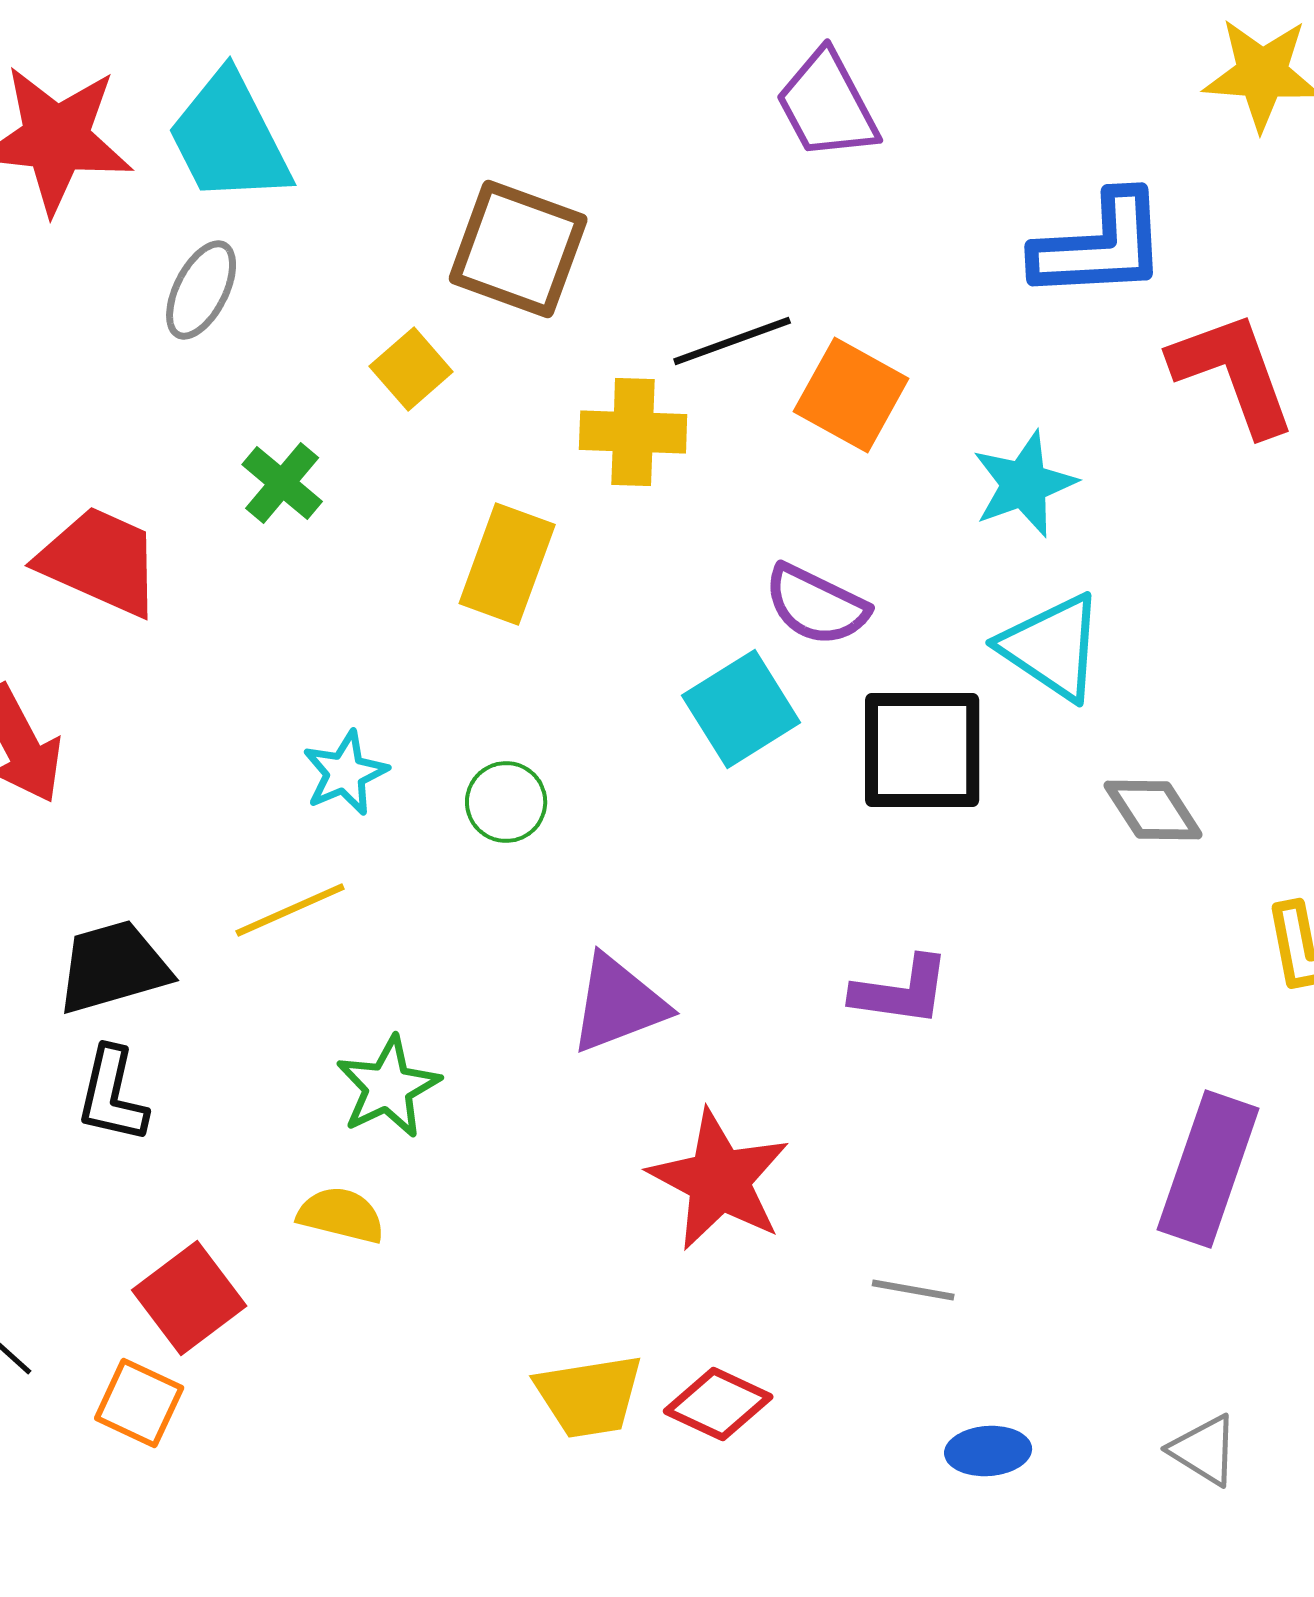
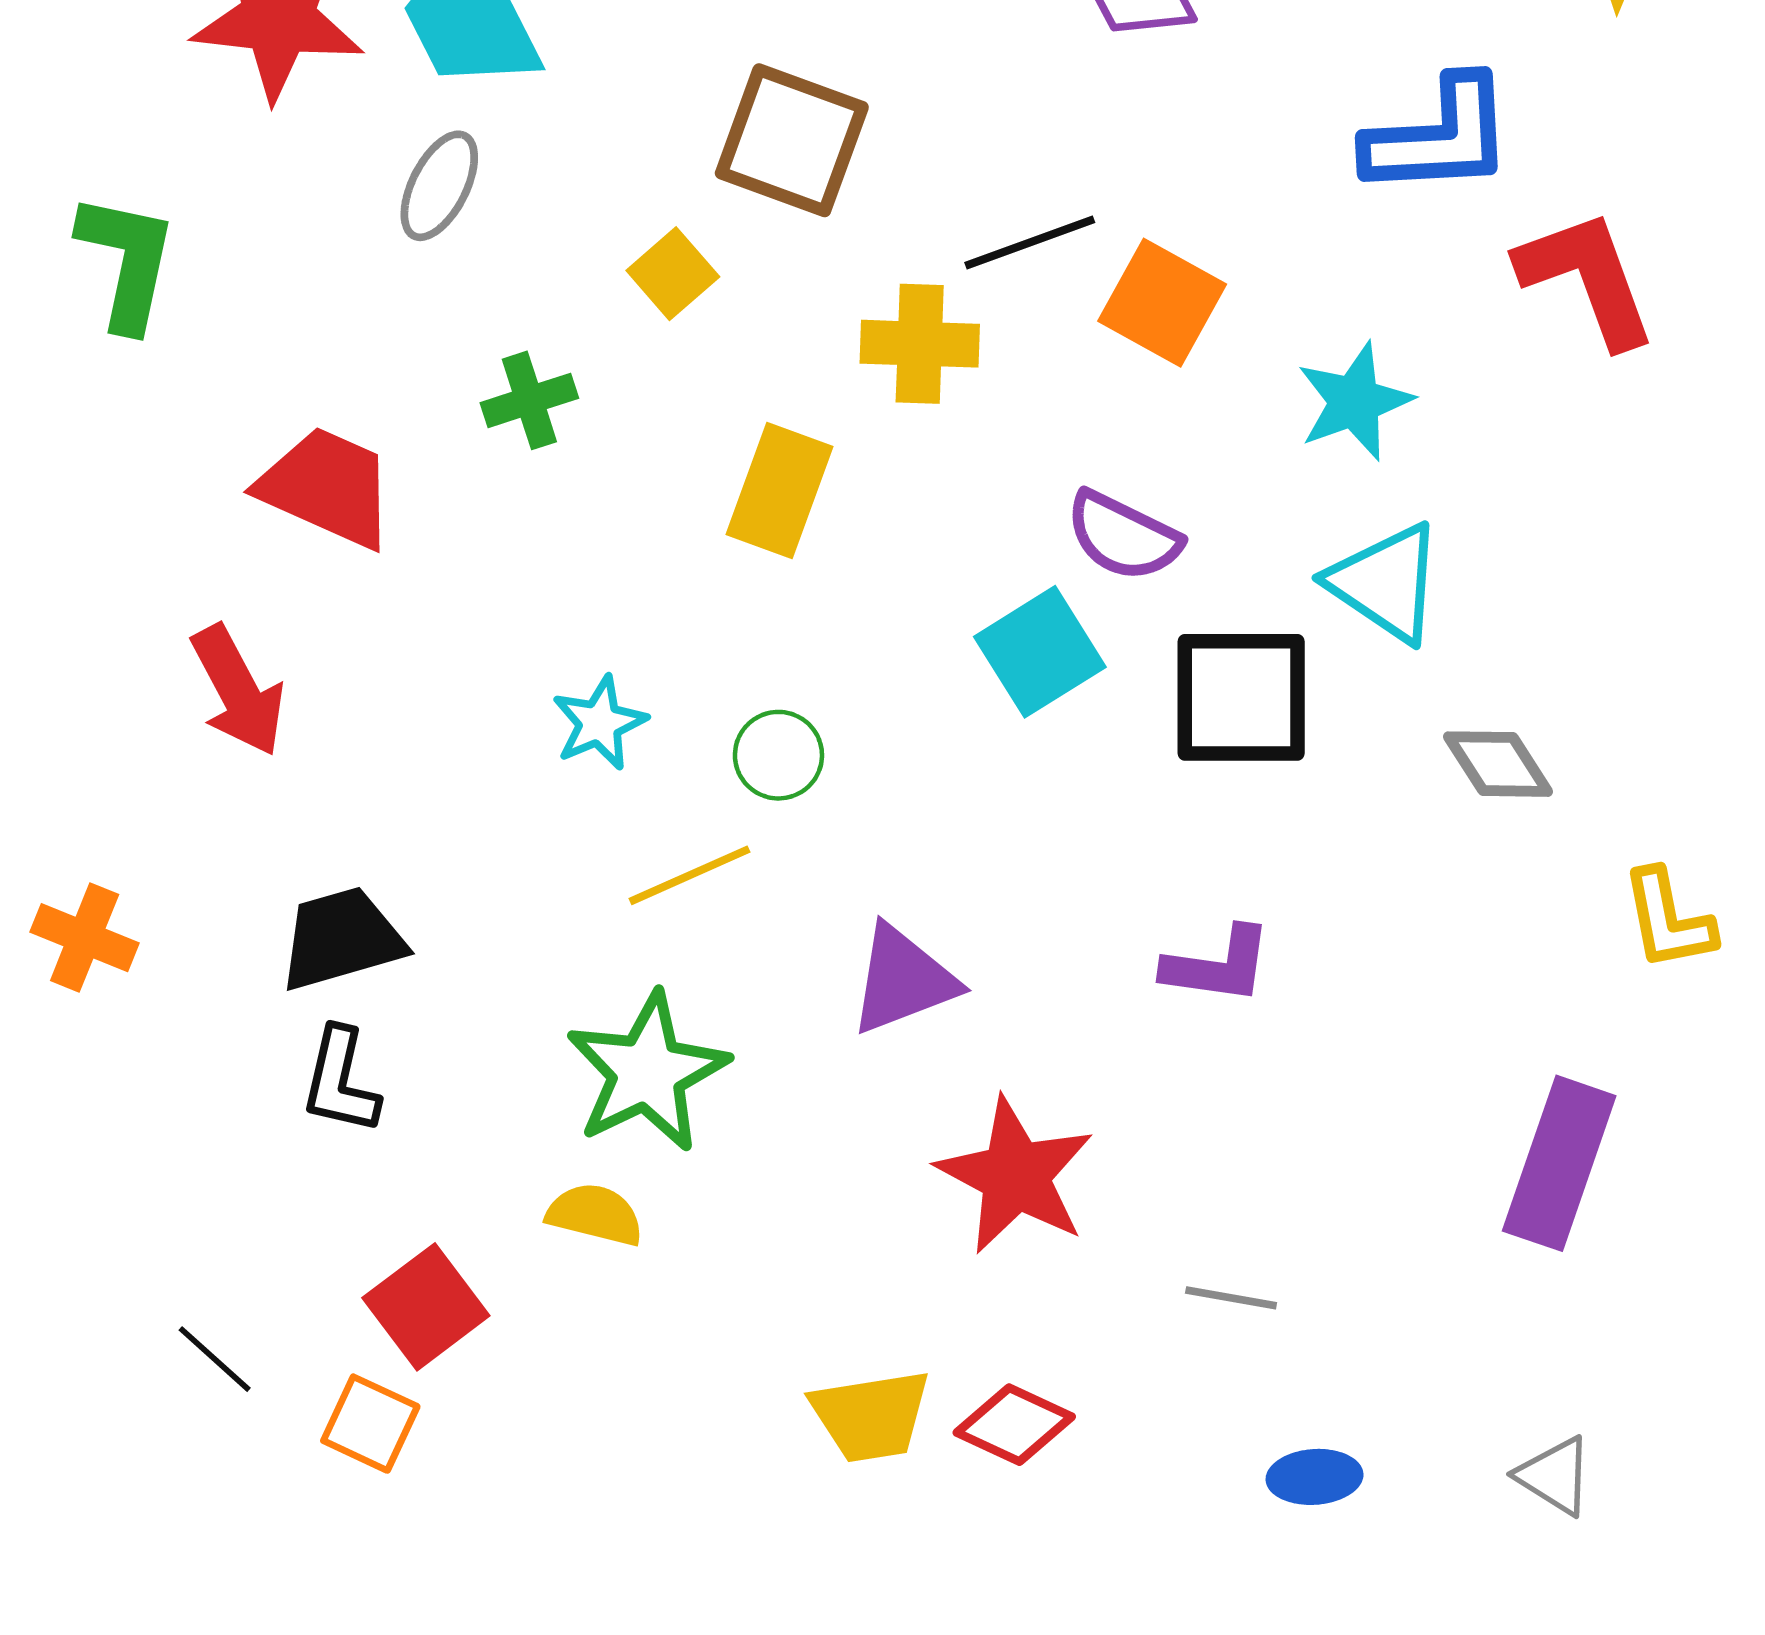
green cross: (282, 483) -> (529, 400), turned 32
yellow line: (290, 910) -> (690, 875), moved
green star: (388, 1087) -> (647, 1072), size x1.4

